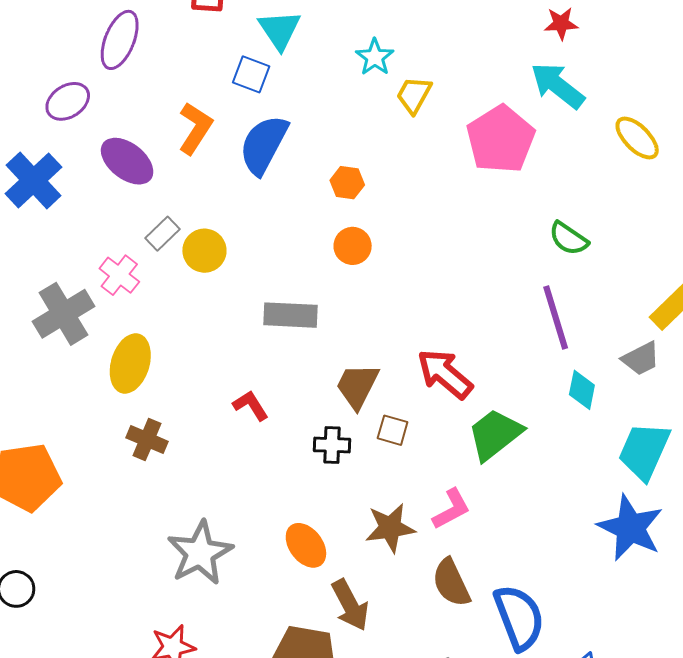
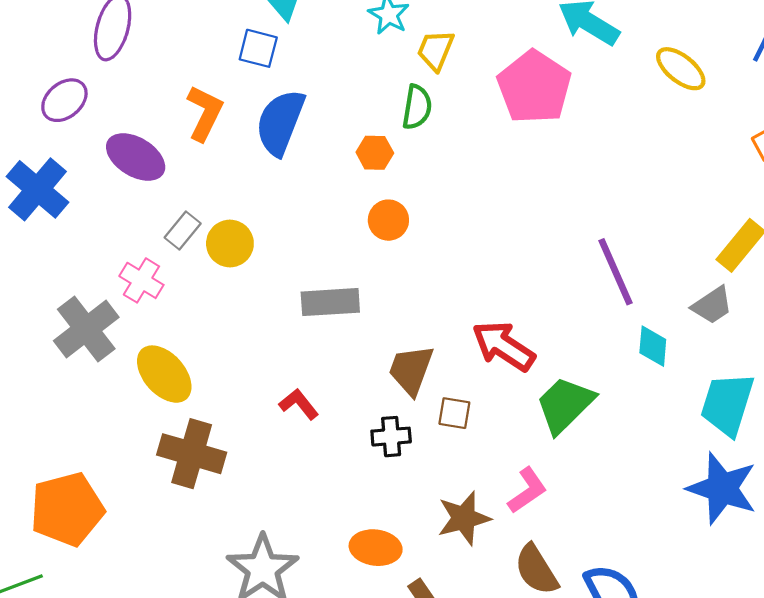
green semicircle: (569, 239) -> (417, 107), moved, turned -108
yellow ellipse: (130, 363) -> (164, 374), turned -52
brown cross: (147, 440) -> (192, 454), size x1.5
orange ellipse: (306, 545) -> (376, 548), turned -39

